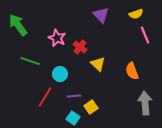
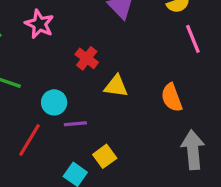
pink star: (57, 38) -> (39, 24), moved
yellow triangle: (98, 64) -> (116, 86), turned -35
purple line: (74, 96) -> (75, 124), moved

